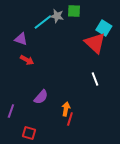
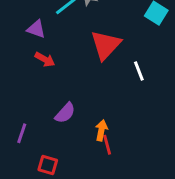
red triangle: (95, 43) -> (106, 45), moved, turned 30
white line: (95, 79) -> (139, 71), moved
red line: (70, 119) -> (107, 145), turned -32

